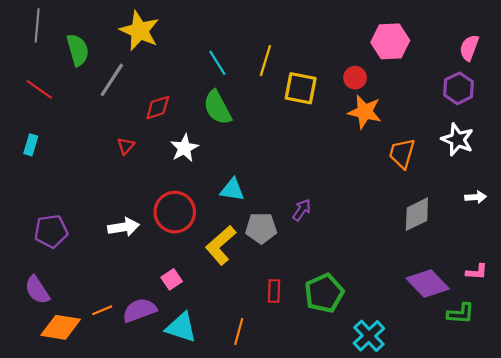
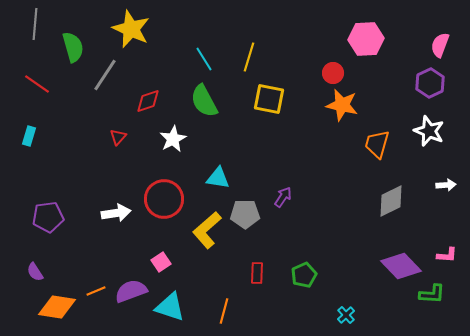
yellow square: (301, 88) -> (269, 99), moved
purple semicircle: (37, 290) -> (35, 272), size x0.7
green pentagon: (324, 293) -> (304, 275), size x0.7
cyan cross: (369, 336) -> (346, 315), size x0.6

